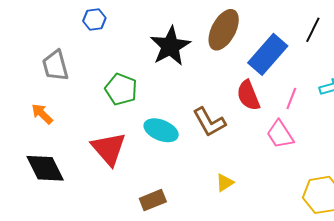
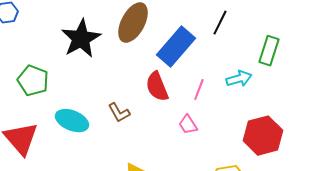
brown L-shape: (209, 122) -> (119, 113), size x0.7
pink trapezoid: (280, 134) -> (188, 125), size x0.7

